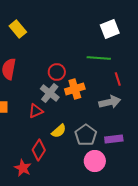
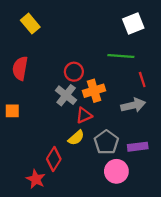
red triangle: (36, 111) -> (84, 115), moved

